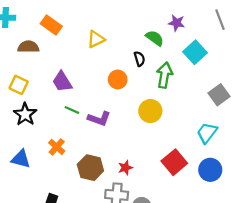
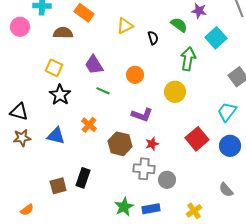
black semicircle: (139, 59) -> (153, 38), moved
orange circle: (118, 79) -> (135, 75), moved
purple L-shape: (99, 119) -> (142, 115), moved

